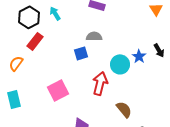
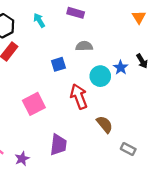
cyan arrow: (55, 13) -> (39, 20), moved
gray semicircle: (94, 36) -> (84, 46), moved
red arrow: (100, 83) -> (79, 96), turned -35

